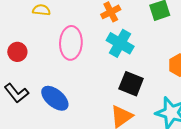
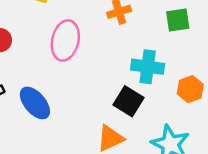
cyan cross: (120, 43) -> (148, 67), moved, turned -32

